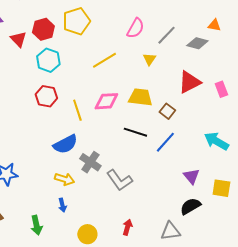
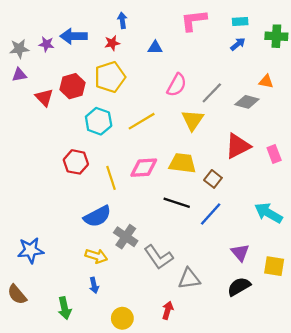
yellow triangle: (149, 59) -> (193, 120), size x1.5
cyan hexagon: (48, 60) -> (99, 121), moved
gray triangle: (170, 231) -> (189, 279), moved

